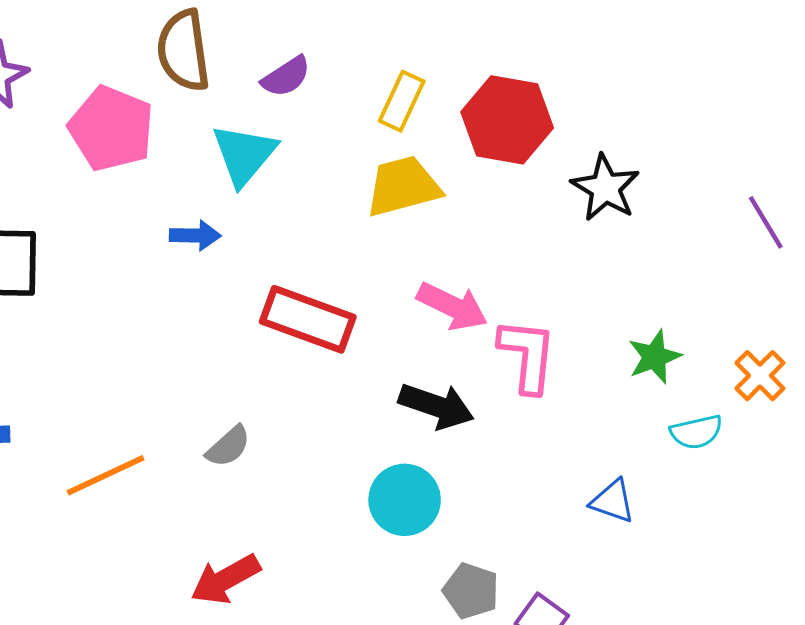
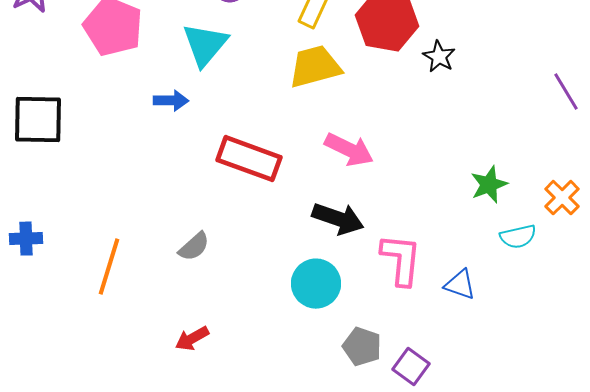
black star: (605, 188) -> (439, 57), moved, size x0.7
pink L-shape: (527, 355) -> (401, 260), moved
orange line: (106, 475) -> (109, 267), turned -48
red arrow: (225, 579) -> (192, 339), size x0.7

